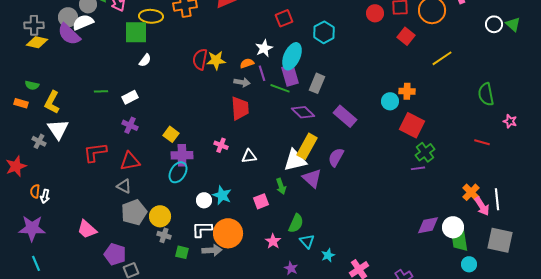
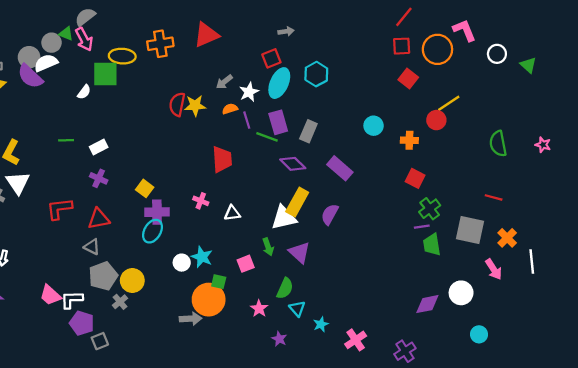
red circle: (375, 13) -> (436, 120), moved
white circle: (494, 24) -> (497, 54), moved
cyan ellipse: (292, 56) -> (279, 83), moved
white semicircle: (145, 60) -> (84, 92), moved
gray arrow: (242, 82) -> (224, 82), moved, turned 133
cyan circle: (390, 101) -> (374, 126), moved
pink star: (510, 121) -> (543, 145), moved
red square: (412, 125) -> (415, 178), size x0.7
purple triangle: (312, 178) -> (299, 252), moved
orange cross: (471, 192) -> (507, 238), moved
white line: (497, 199) -> (532, 261), moved
purple diamond: (428, 225) -> (427, 304), moved
white L-shape: (202, 229) -> (72, 300), moved
gray cross: (164, 235) -> (120, 302), moved, turned 32
gray square: (500, 240) -> (470, 230), moved
green trapezoid: (460, 241) -> (432, 245), moved
green square: (182, 252) -> (219, 282), moved

